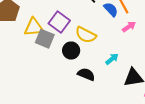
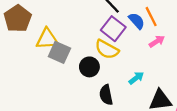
purple square: (59, 22) -> (113, 29), moved
black semicircle: (86, 74) -> (106, 95), turned -126

